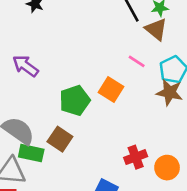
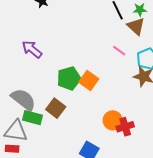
orange square: (111, 89) -> (89, 81), moved
red cross: (136, 157) -> (125, 127), moved
orange circle: (167, 168) -> (113, 120), moved

